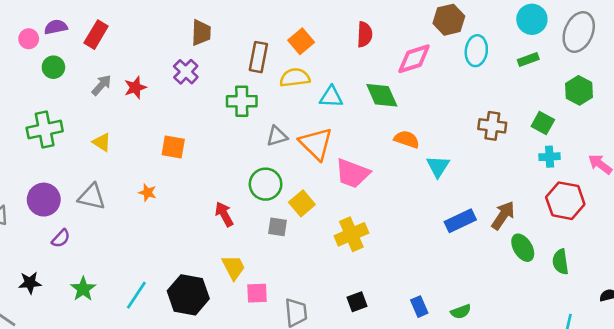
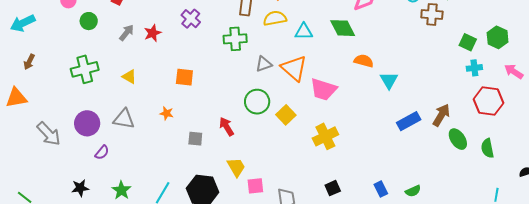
green hexagon: (579, 90) -> (498, 37), moved
brown cross: (492, 126) -> (432, 14), moved
gray square: (277, 227) -> (195, 139), moved

